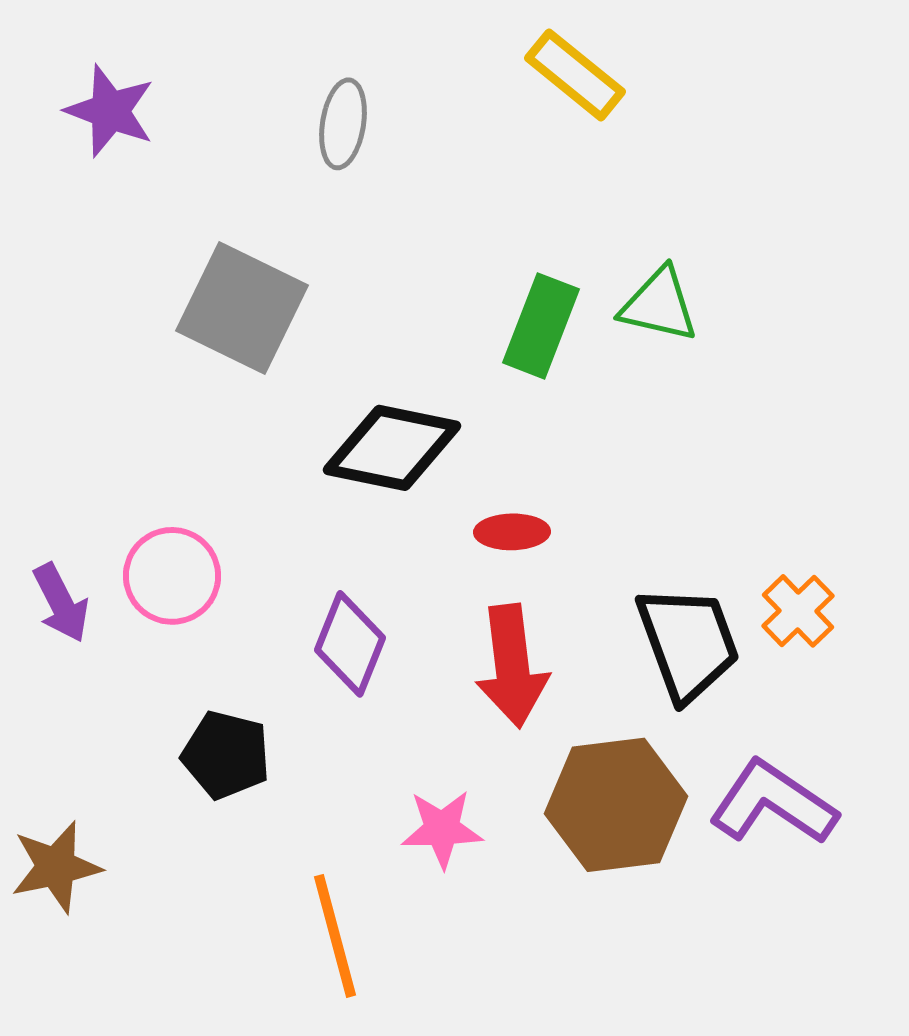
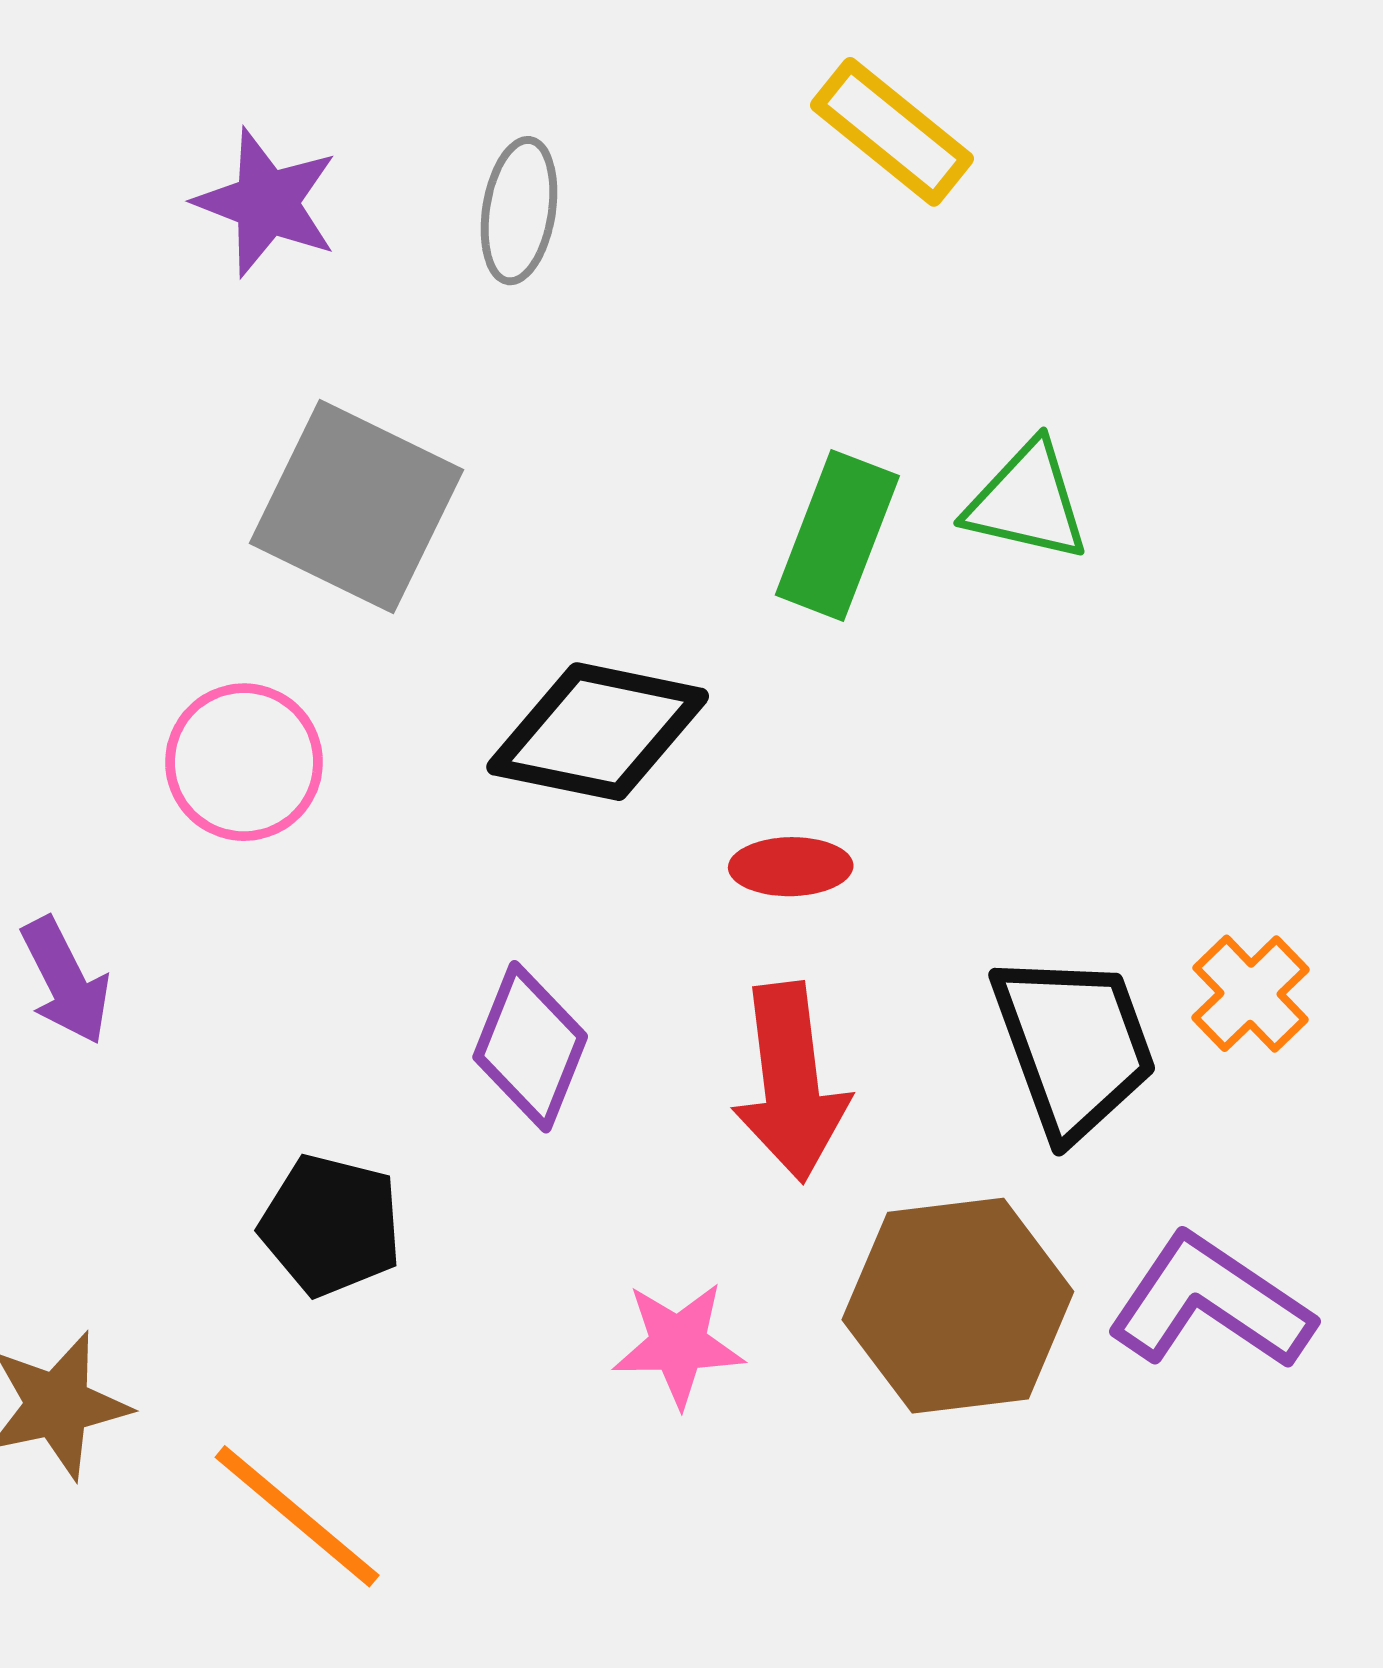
purple star: (110, 111) -> (267, 203), moved
pink circle: (172, 576) -> (244, 762), moved
orange line: (335, 936) -> (297, 1516), moved, turned -35

